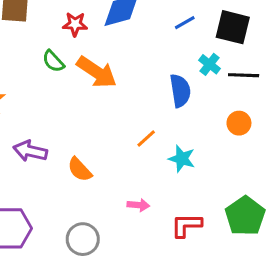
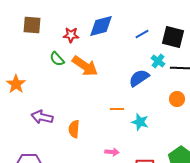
blue semicircle: (180, 91) -> (139, 78), turned -115
orange line: (146, 139) -> (117, 109), turned 40
orange semicircle: (80, 170) -> (74, 129), turned 48

